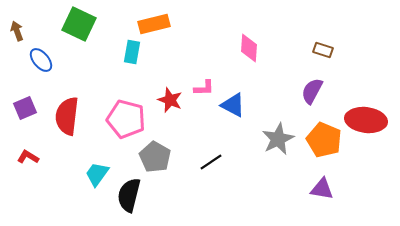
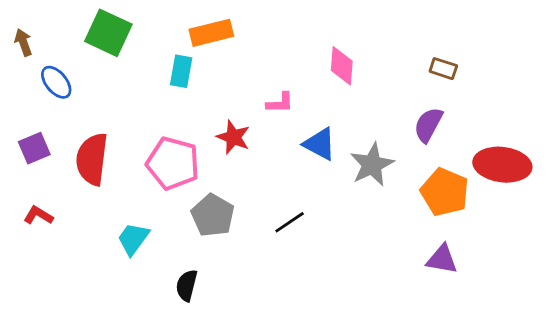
pink L-shape: (204, 88) -> (280, 103), moved
gray star: (278, 139) -> (372, 165), moved
black semicircle: (129, 195) -> (187, 285), moved, size x0.7

